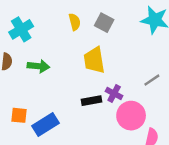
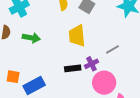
gray line: (152, 80) -> (113, 49), moved
purple cross: (114, 93) -> (91, 64), turned 32

